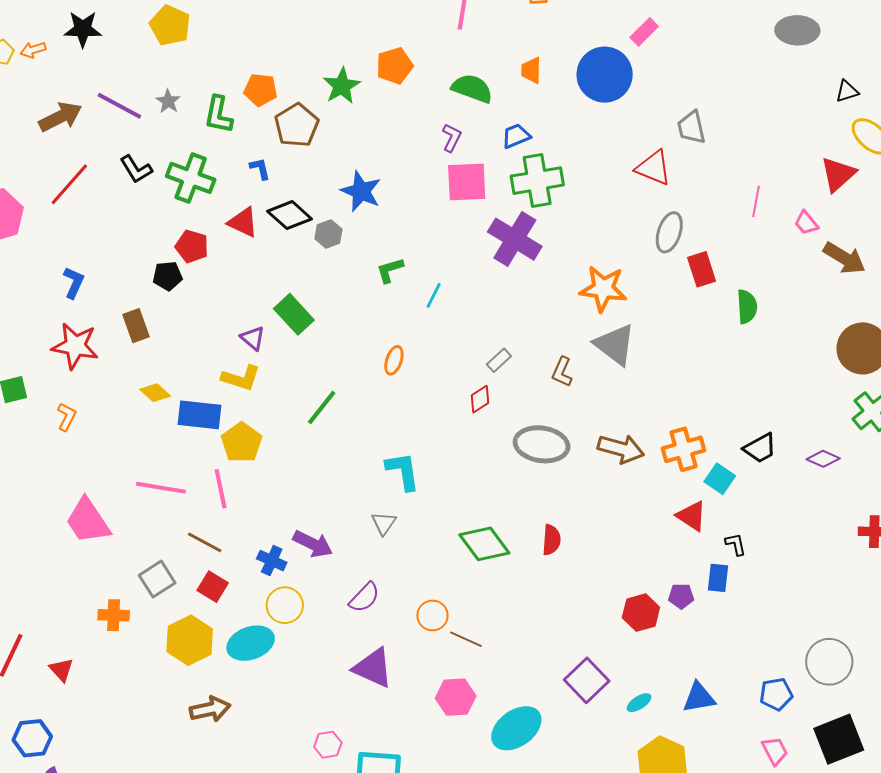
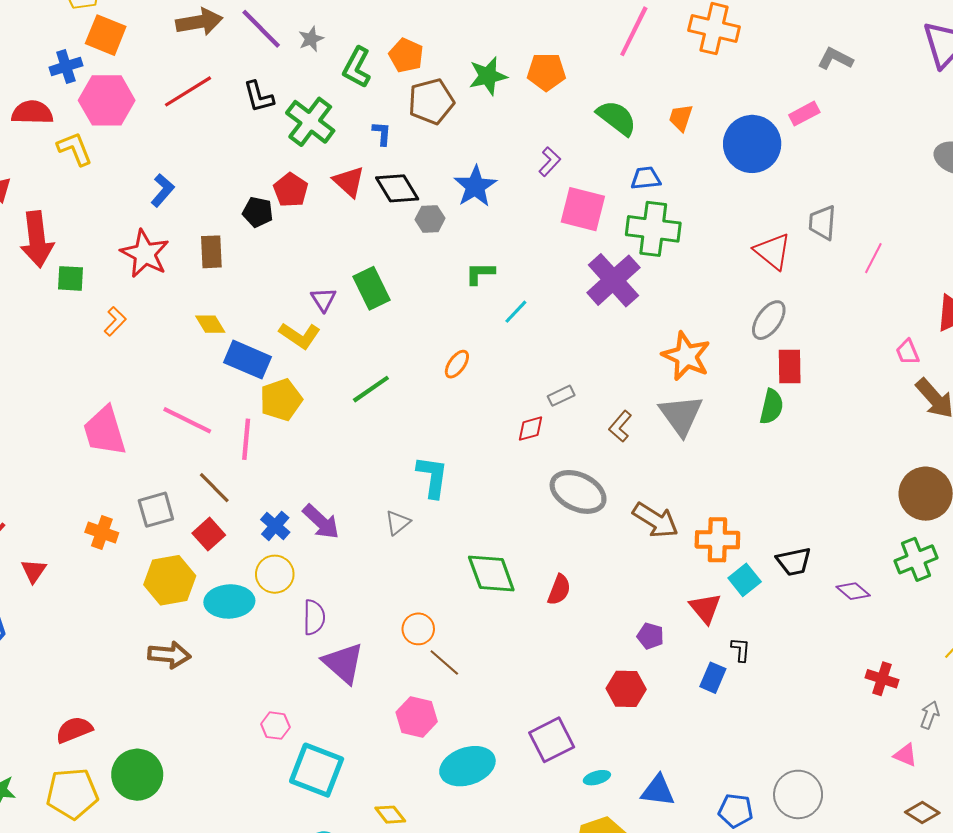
purple L-shape: (452, 138) -> (550, 162), moved
pink line: (756, 201) -> (873, 258), moved
green semicircle: (747, 307) -> (772, 407), moved
purple pentagon: (681, 596) -> (650, 636), moved
purple semicircle: (364, 597) -> (314, 617), moved, turned -60

